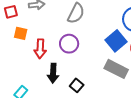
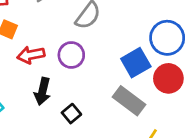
red arrow: (40, 49) -> (31, 55), turned 66

